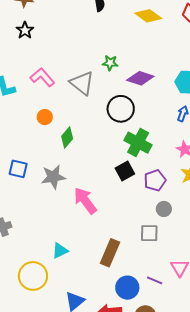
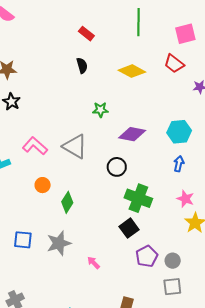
green star: (110, 63) -> (100, 110), moved
black circle: (121, 109) -> (117, 167), size x0.7
purple pentagon: (155, 180) -> (147, 256), moved
pink arrow: (85, 201) -> (94, 263), size x0.5
gray square: (149, 233) -> (172, 287), moved

